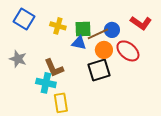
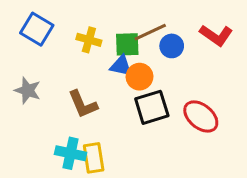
brown line: (98, 34) -> (150, 32), moved
orange circle: (104, 50) -> (140, 77), moved
red ellipse: (128, 51) -> (201, 117), moved
cyan cross: (46, 83) -> (71, 153), moved

